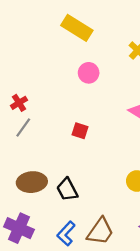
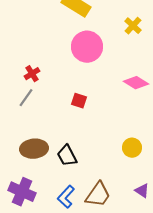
pink circle: (89, 73) -> (87, 47), size x1.6
red cross: (19, 103) -> (32, 74), moved

